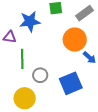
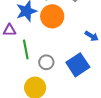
orange circle: (75, 40) -> (52, 16), moved

